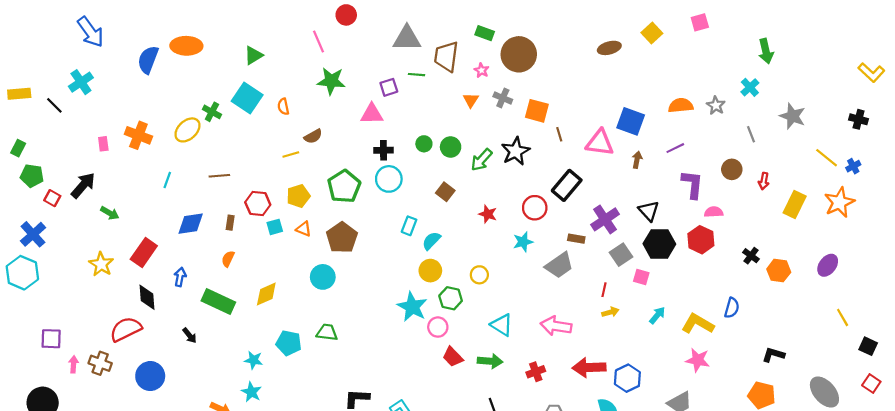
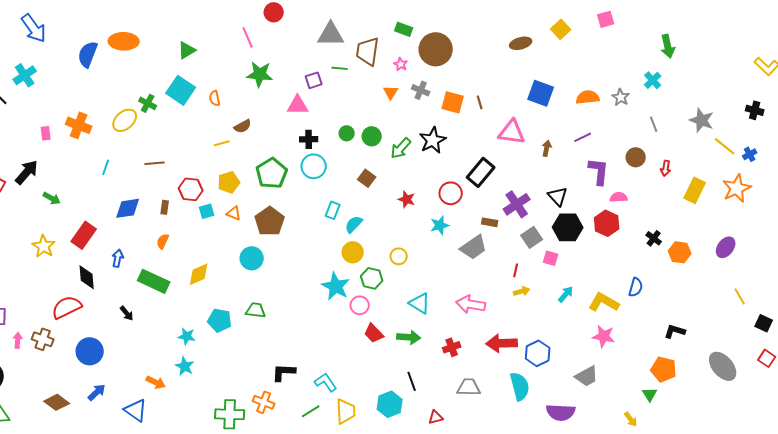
gray star: (793, 116) -> (702, 120), moved
blue square: (631, 121) -> (541, 93), moved
brown line: (559, 134) -> (480, 102), moved

